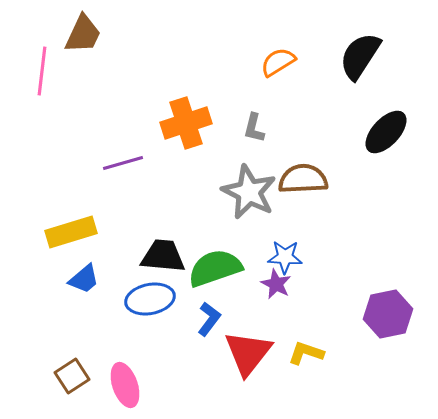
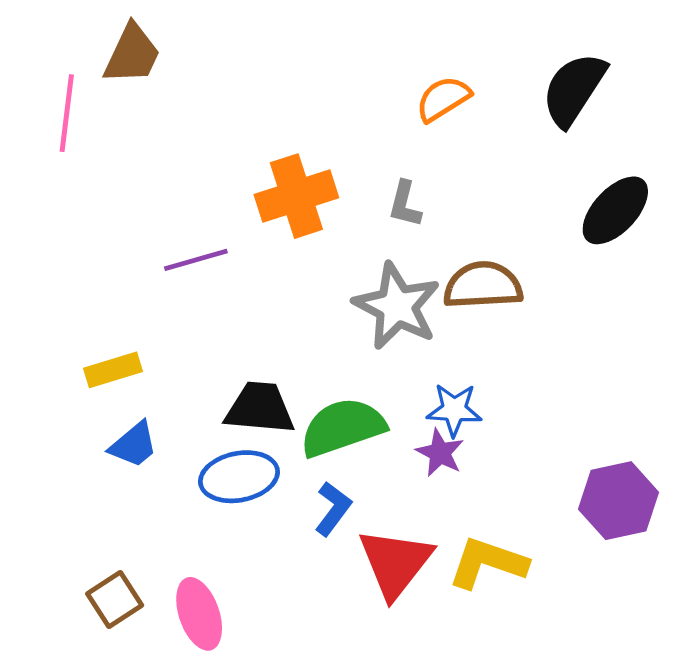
yellow rectangle: (71, 232) -> (113, 370), size x0.7
yellow L-shape: (306, 353) -> (488, 563), size x1.4

